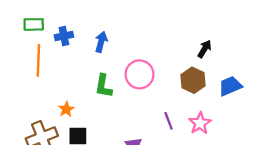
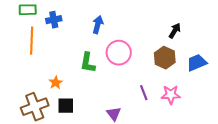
blue arrow: (101, 42) -> (98, 25), moved
pink star: (200, 123) -> (171, 95), turned 30

